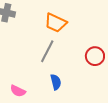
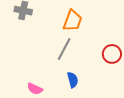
orange trapezoid: (56, 23) -> (73, 21), turned -95

